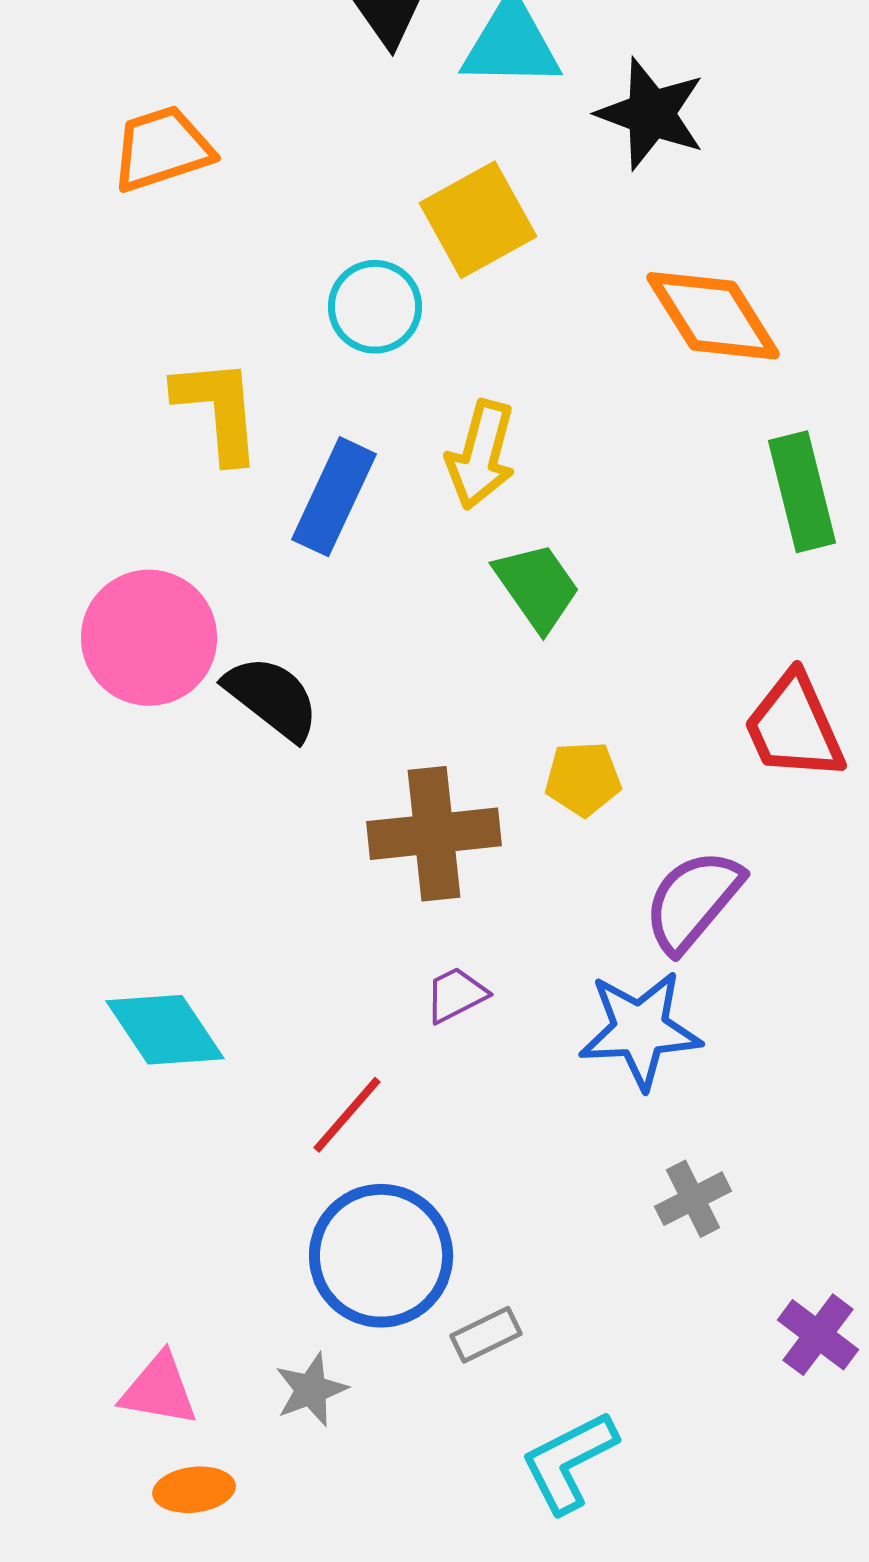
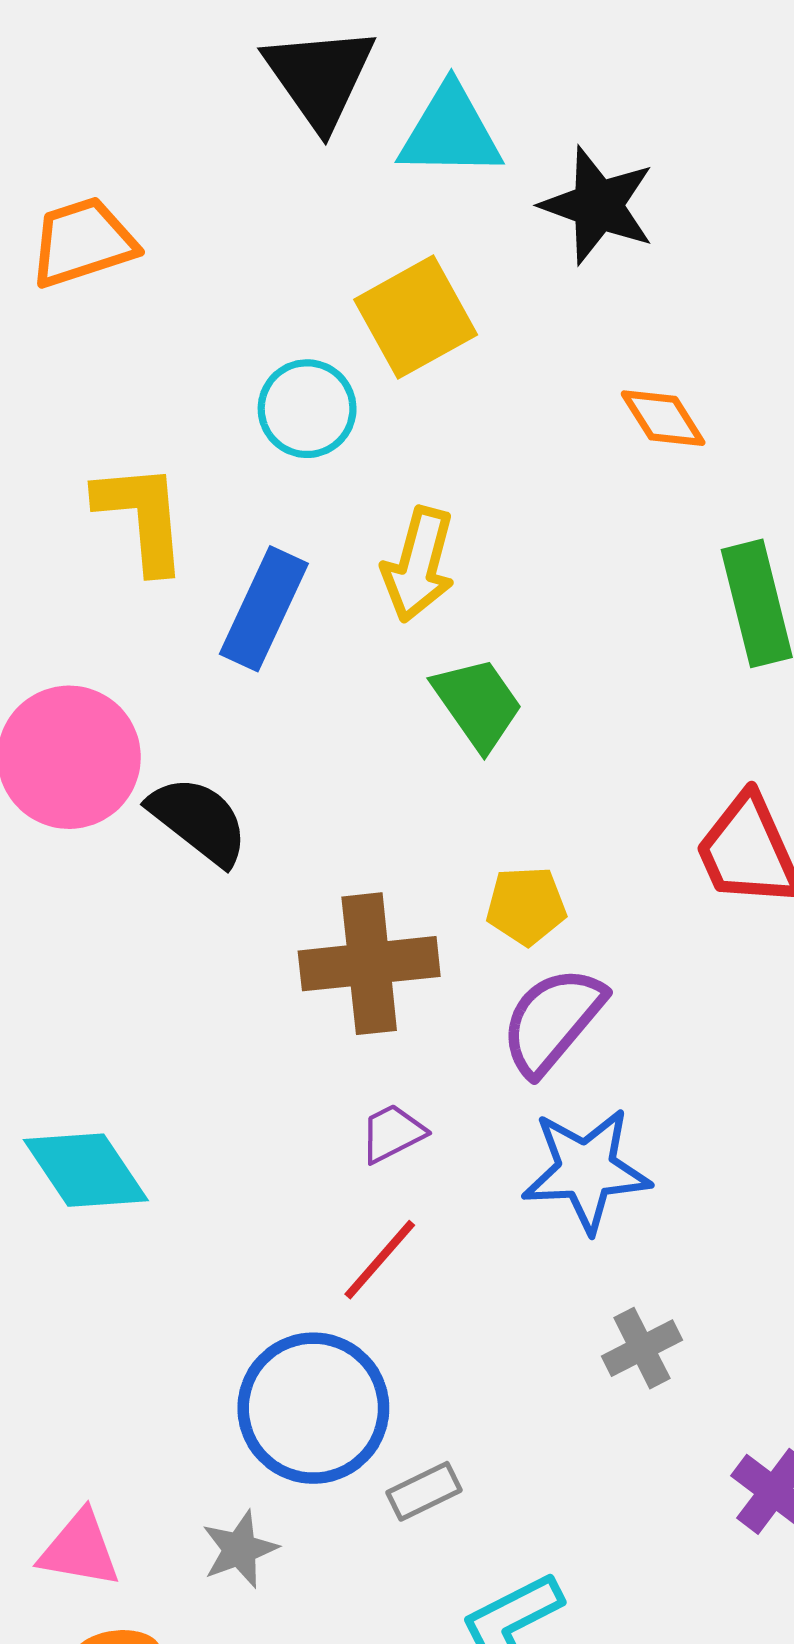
orange diamond: (713, 316) -> (663, 418), size x0.6
purple semicircle: (693, 901) -> (552, 1021), moved
red line: (347, 1115) -> (380, 1260), moved

